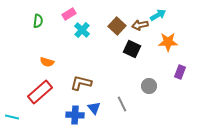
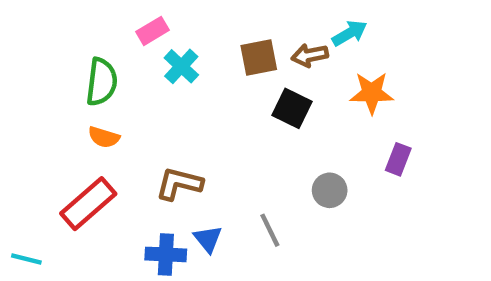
green semicircle: (38, 21) -> (102, 82), moved, size x1.5
brown square: (117, 26) -> (259, 57), turned 36

